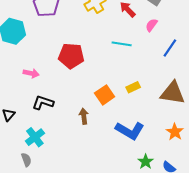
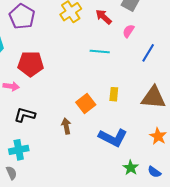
red pentagon: (71, 56) -> (31, 64), moved
yellow rectangle: (133, 87) -> (114, 94), turned -56
cyan cross: (35, 137) -> (19, 150), turned 30

